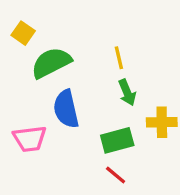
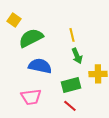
blue semicircle: (66, 109) -> (40, 66), turned 115
pink trapezoid: (30, 139) -> (31, 97), moved

